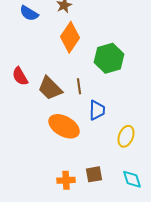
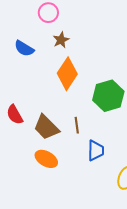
orange ellipse: (64, 126) -> (46, 159), moved, size x0.7

